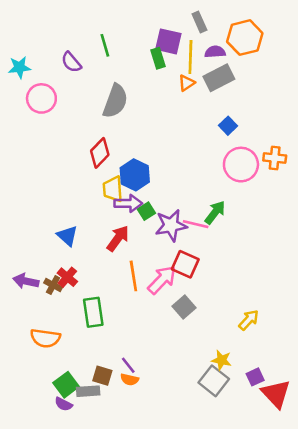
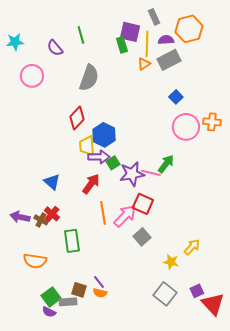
cyan star: (19, 67) -> (15, 42), moved
yellow star: (222, 360) -> (171, 262), moved

